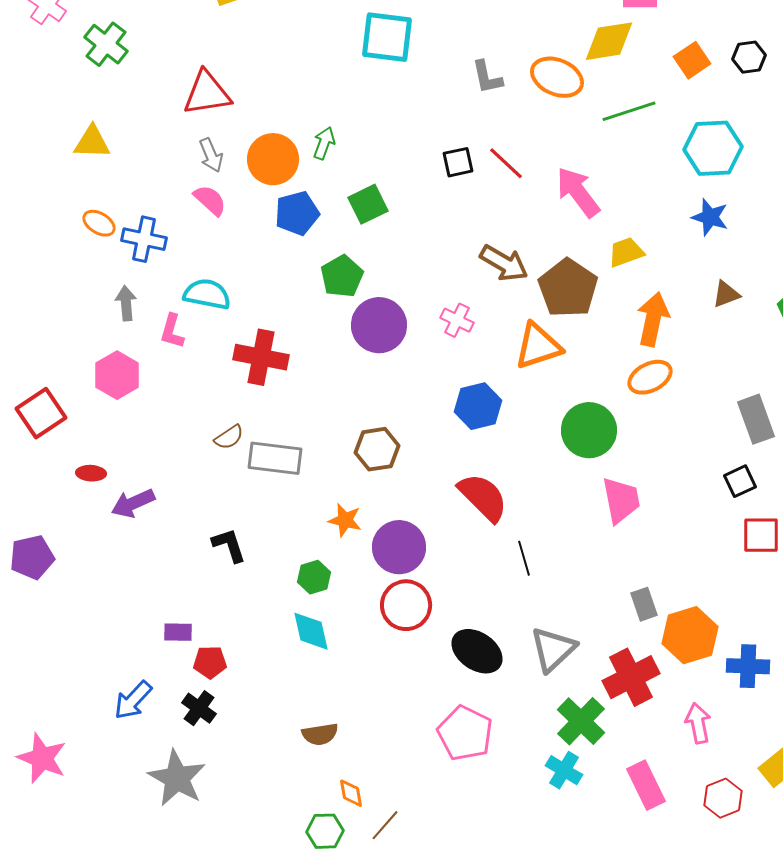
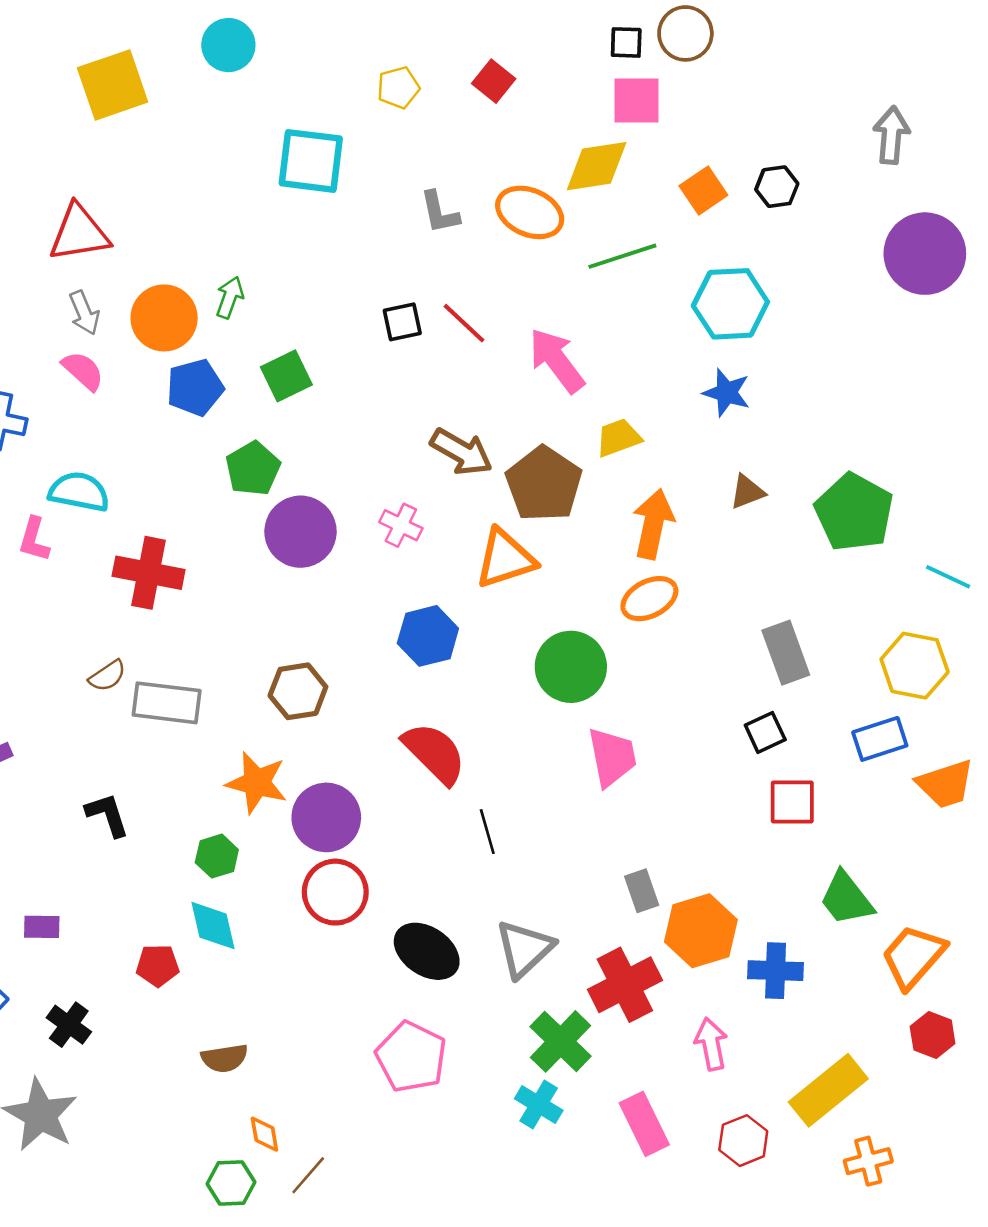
orange star: (345, 520) -> (257, 783), size x1.4
red pentagon: (210, 662) -> (158, 965), moved

